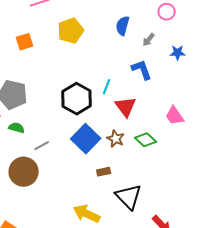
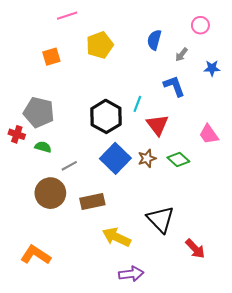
brown star: (116, 139) -> (147, 158), turned 30
brown rectangle: (104, 172) -> (92, 201), moved, size x1.6

